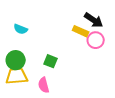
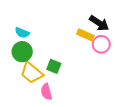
green circle: (16, 60) -> (22, 52), moved
yellow trapezoid: (17, 76) -> (32, 73), moved, turned -135

